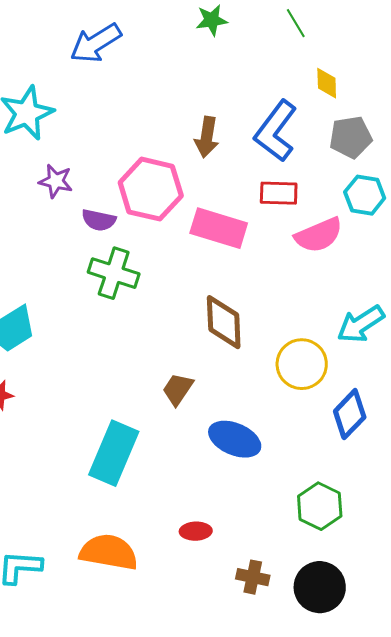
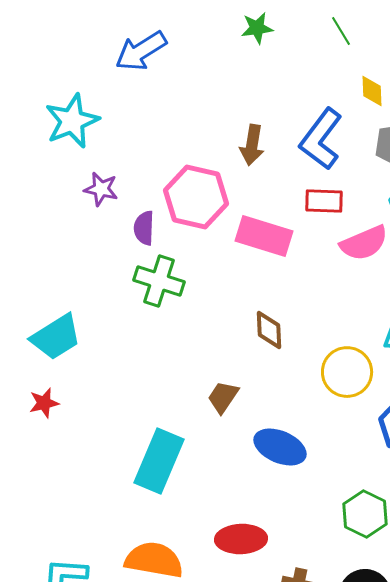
purple semicircle: (99, 220) -> (144, 228), turned 80
brown diamond: (224, 322) -> (269, 330), size x0.7
red ellipse: (196, 531) -> (241, 539), size x1.6

